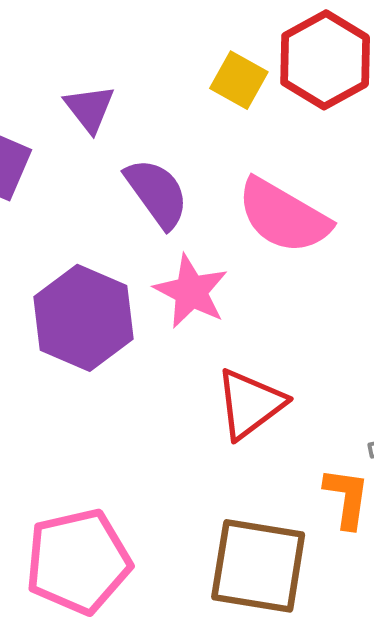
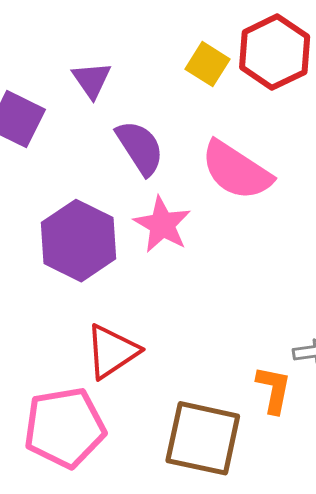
red triangle: (250, 404) -> (112, 351), moved

